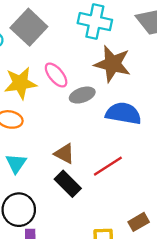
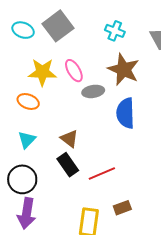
cyan cross: (95, 22) -> (115, 31), size x0.7
blue semicircle: (123, 113) -> (125, 113), turned -112
red line: (108, 166) -> (102, 173), moved

